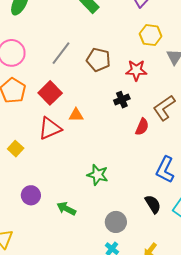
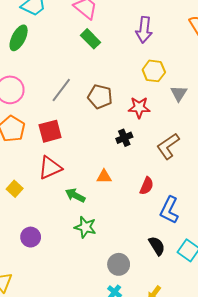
red square: (50, 93) -> (50, 131), turned 30
orange triangle: (76, 115) -> (104, 177), moved
red semicircle: (142, 127) -> (147, 186), moved
green star: (98, 175) -> (85, 227), moved
green arrow: (66, 209) -> (75, 195), moved

